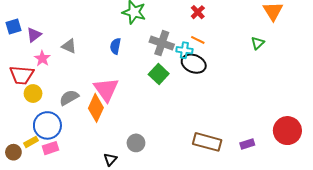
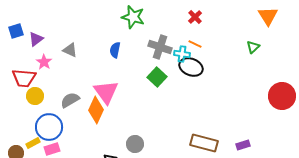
red circle: (287, 131) -> (282, 96), moved

